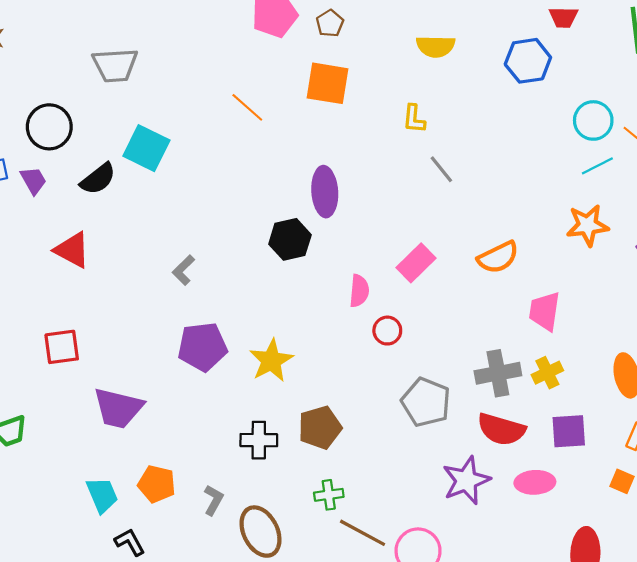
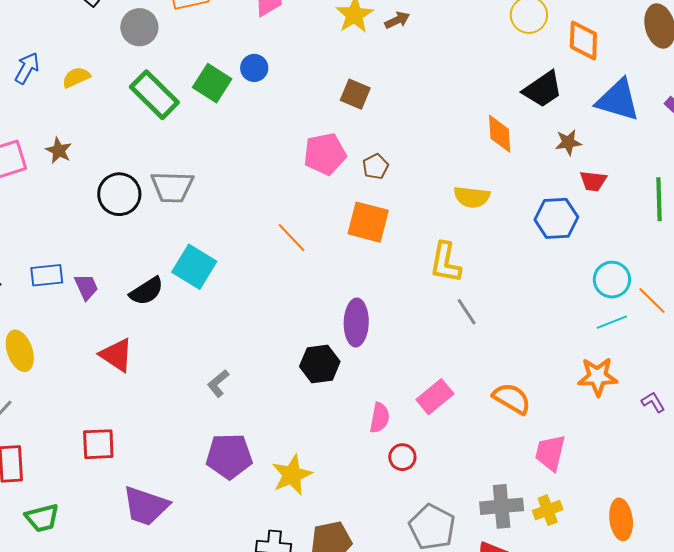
yellow L-shape: (414, 119) -> (445, 263), size x1.5
black circle: (49, 127) -> (119, 194), moved
orange semicircle: (498, 257) -> (512, 399), turned -129

